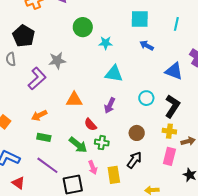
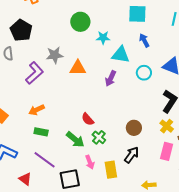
blue arrow: (147, 45) -> (144, 40), turned 32
cyan triangle: (114, 74) -> (121, 55), moved
cyan circle: (146, 98) -> (144, 73), moved
orange triangle: (74, 100) -> (78, 68), moved
purple arrow: (110, 105) -> (111, 78), moved
yellow cross: (169, 131) -> (167, 126), turned 32
green cross: (102, 143) -> (99, 137), turned 32
red triangle: (18, 183) -> (25, 179), moved

